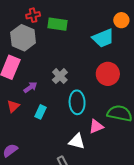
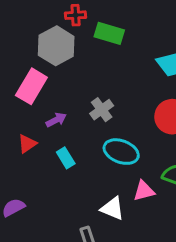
cyan ellipse: (77, 102) -> (121, 152), turned -75
cyan rectangle: (40, 112) -> (66, 158), turned -64

